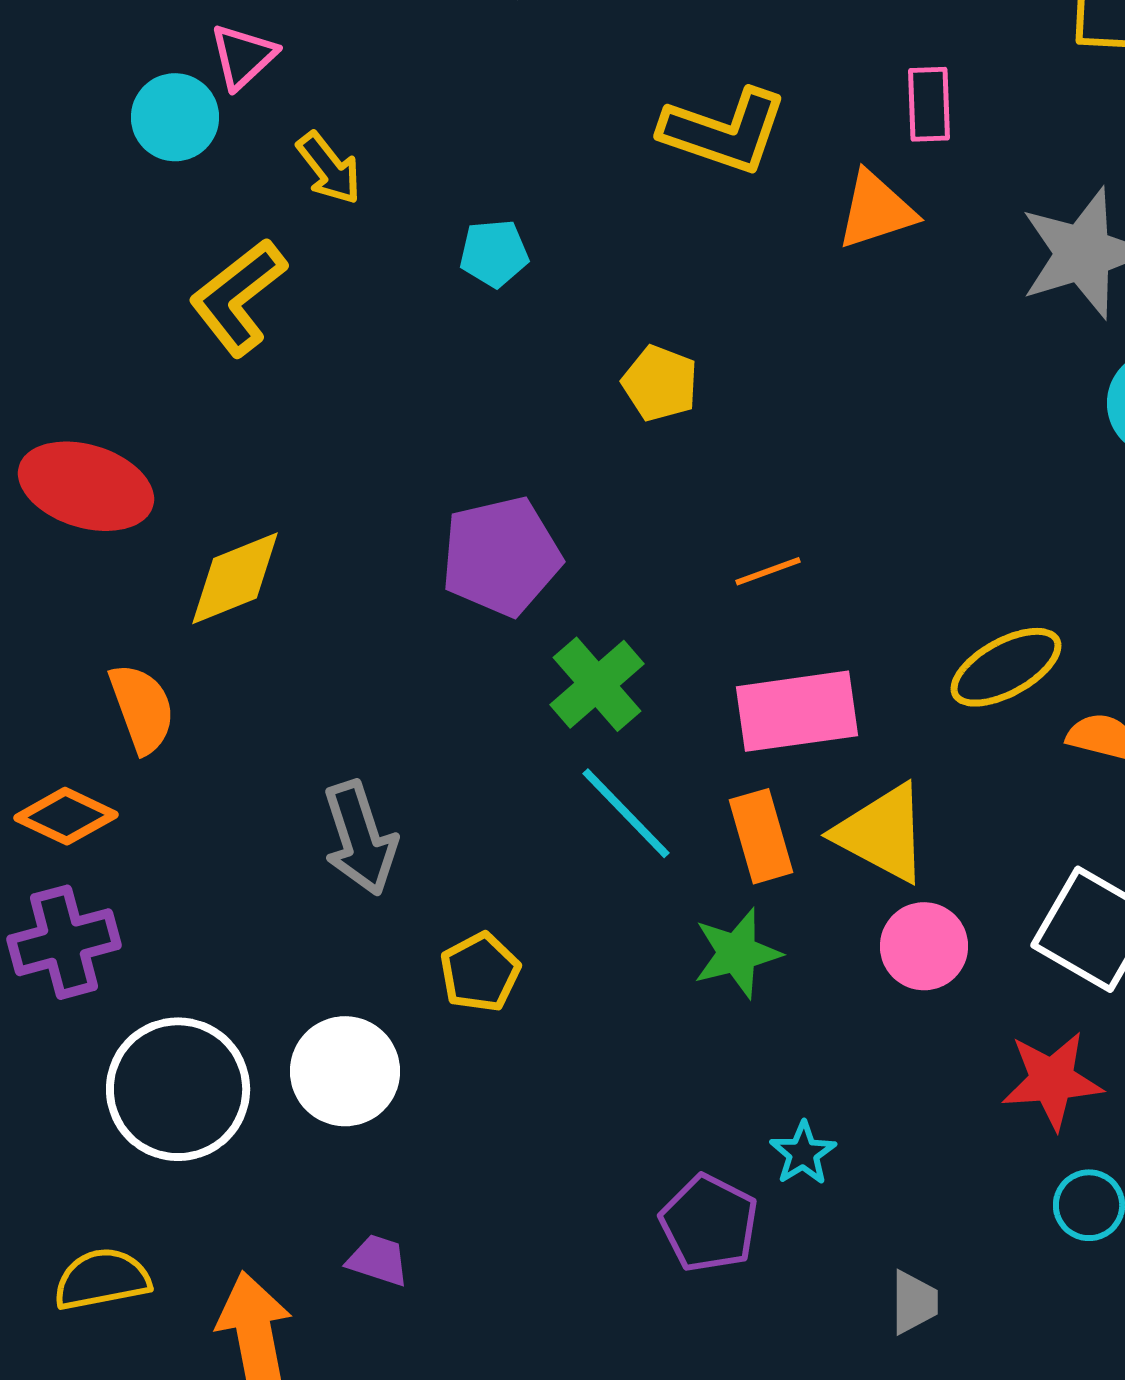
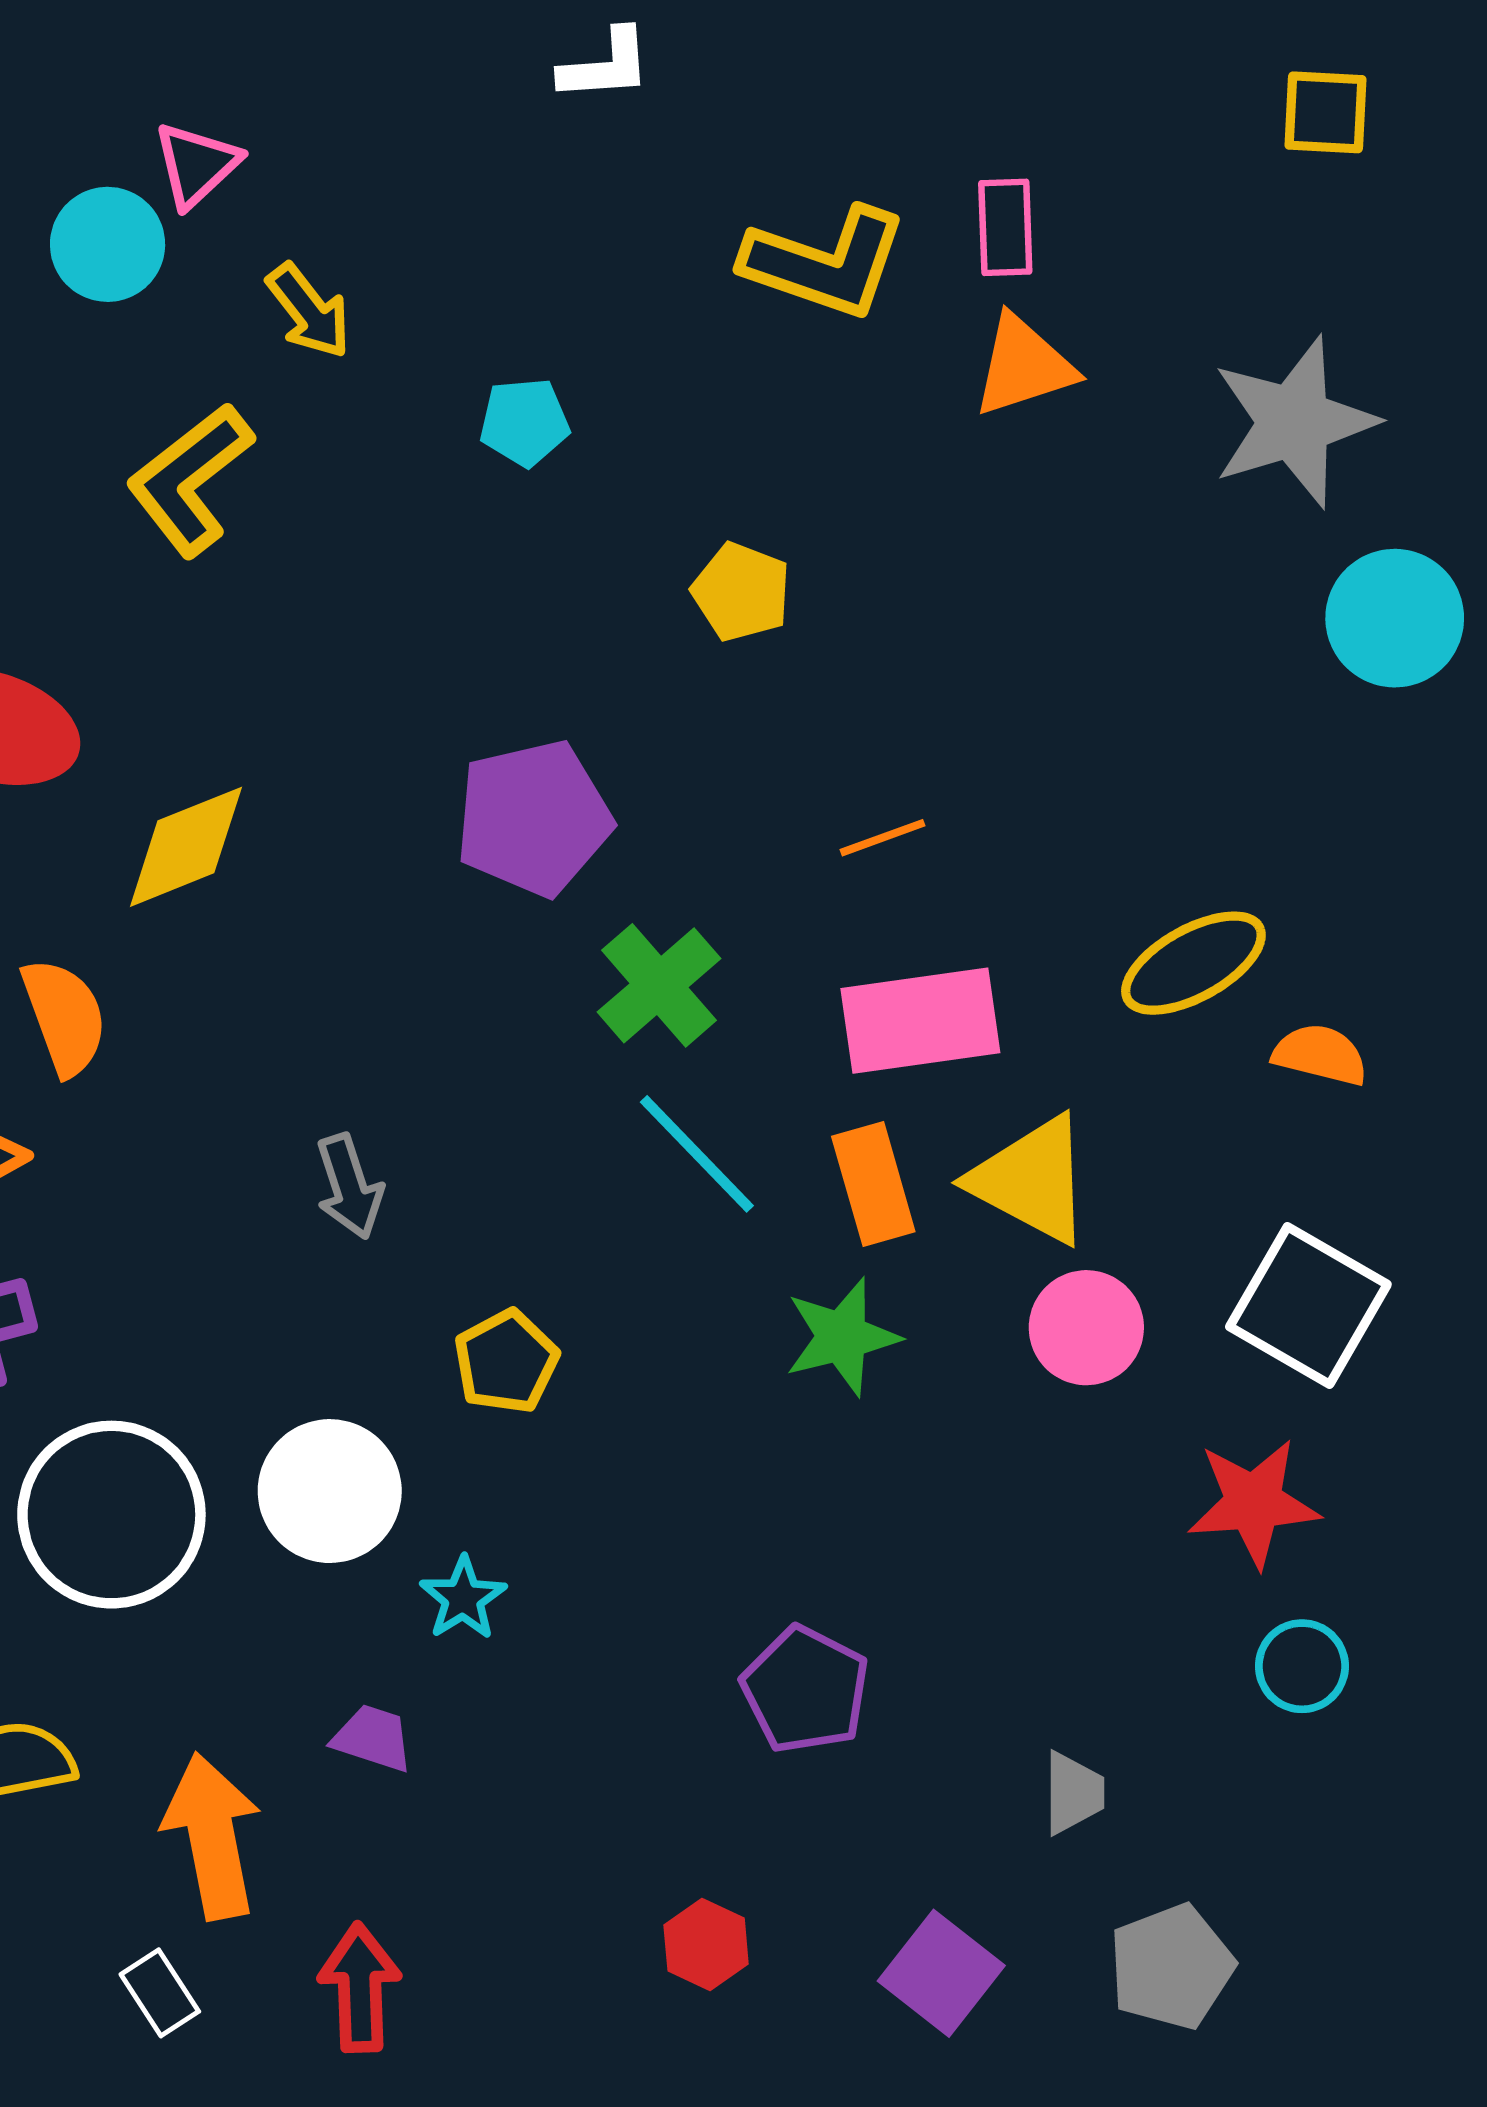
pink rectangle: (929, 104) -> (1005, 227), moved
gray arrow: (360, 838) -> (349, 1187), size x0.7
cyan star: (803, 1153) -> (463, 1598), moved

